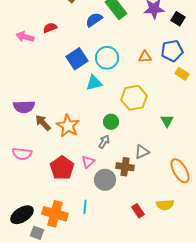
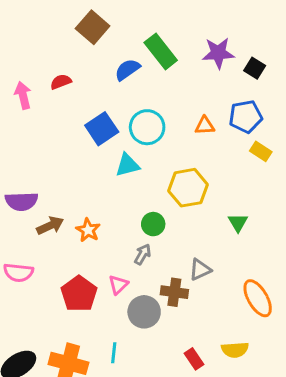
pink arrow: (25, 37) -> (23, 95), turned 60
brown arrow: (43, 123) -> (50, 226), turned 108
orange star: (68, 126) -> (88, 230), size x0.7

